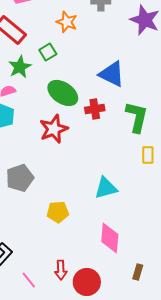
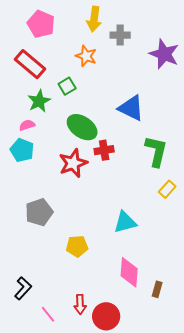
red cross: (95, 109) -> (104, 150), moved
yellow rectangle: (148, 155) -> (167, 189), turned 42
brown rectangle: (138, 272) -> (157, 289), moved

